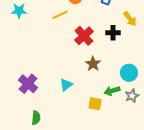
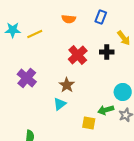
yellow line: (60, 15) -> (35, 34), moved
brown star: (93, 64) -> (67, 85), moved
purple cross: (28, 84) -> (27, 78), moved

